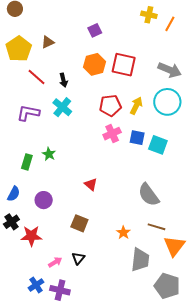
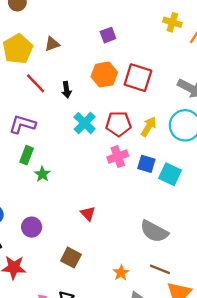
cyan cross: (62, 107) -> (85, 123), moved
green rectangle: (27, 162) -> (27, 155), moved
gray semicircle: (149, 195) -> (154, 231), turned -30

